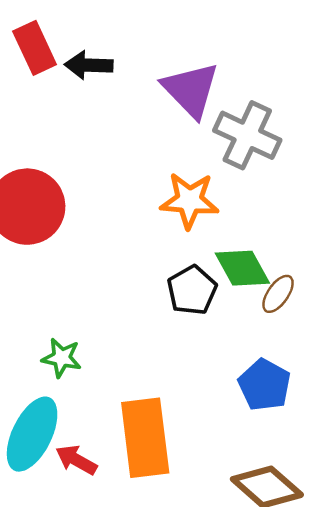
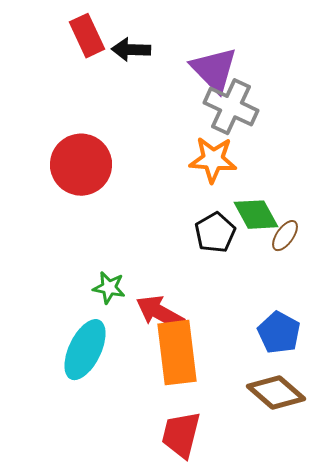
gray cross: (247, 135) -> (231, 107), moved
blue pentagon: (264, 385) -> (279, 333), moved
red arrow: (76, 460) -> (160, 313), moved, size x1.4

